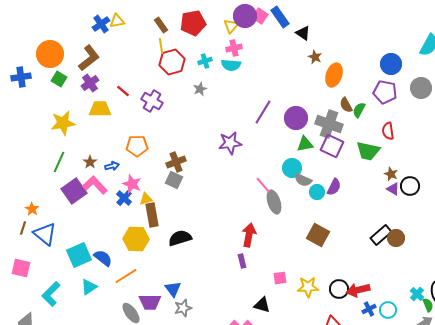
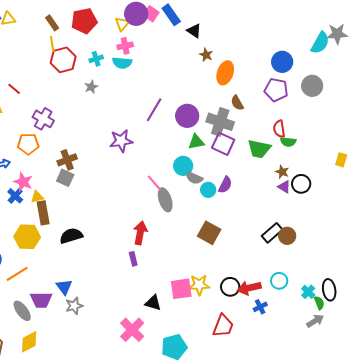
purple cross: (152, 101) -> (43, 119), moved
green semicircle: (359, 110) -> (288, 142), moved, turned -112
pink square: (280, 278) -> (181, 289), moved, size x1.6
cyan circle: (388, 310) -> (279, 281), moved

